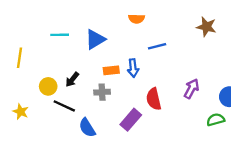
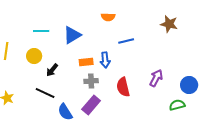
yellow circle: (48, 86) -> (34, 56), moved
gray cross: (102, 92) -> (91, 81), moved
purple rectangle: (131, 120) -> (91, 105), moved

